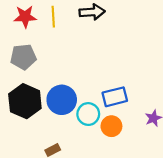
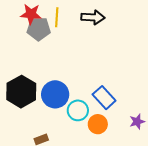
gray pentagon: (23, 57) -> (39, 29), moved
blue rectangle: (115, 97) -> (104, 98), turned 55

